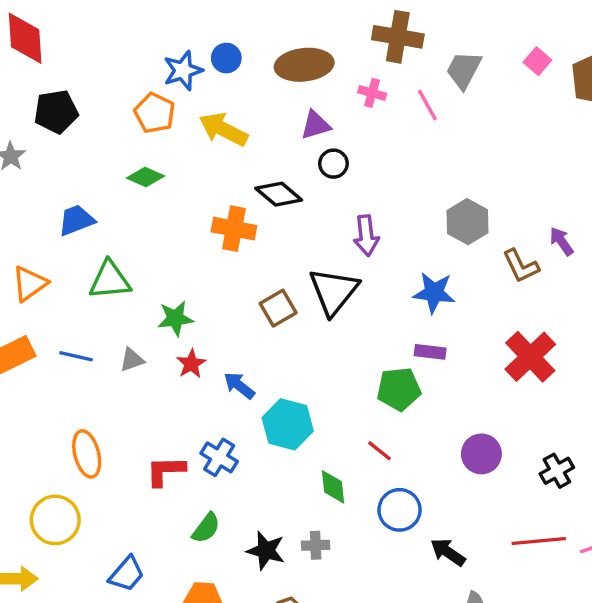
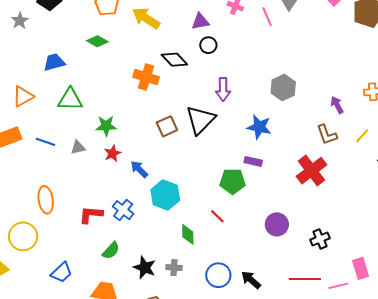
brown L-shape: (521, 266) -> (327, 135), moved
blue circle: (400, 510) -> (218, 275), moved

